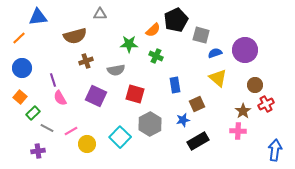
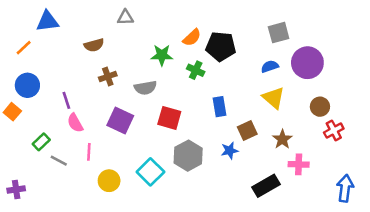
black pentagon: (176, 20) -> (221, 46), moved, turned 30
gray square: (201, 35) -> (279, 33), moved, turned -30
brown semicircle: (75, 36) -> (94, 45), size x0.7
orange square: (20, 97) -> (12, 112), moved
brown star: (243, 111) -> (282, 139), moved
pink line: (71, 131) -> (89, 152), moved, turned -56
black rectangle: (198, 141) -> (266, 186), moved
purple cross: (38, 151) -> (16, 189), moved

